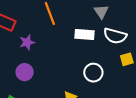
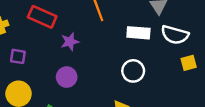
white circle: (93, 73) -> (133, 71), moved

